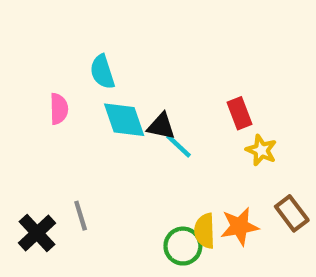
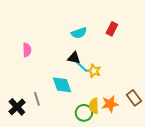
cyan semicircle: (102, 72) -> (79, 33), moved, turned -91
red rectangle: (240, 113) -> (112, 29), moved, turned 48
cyan diamond: (124, 120) -> (62, 85), moved
yellow star: (261, 150) -> (94, 71), moved

